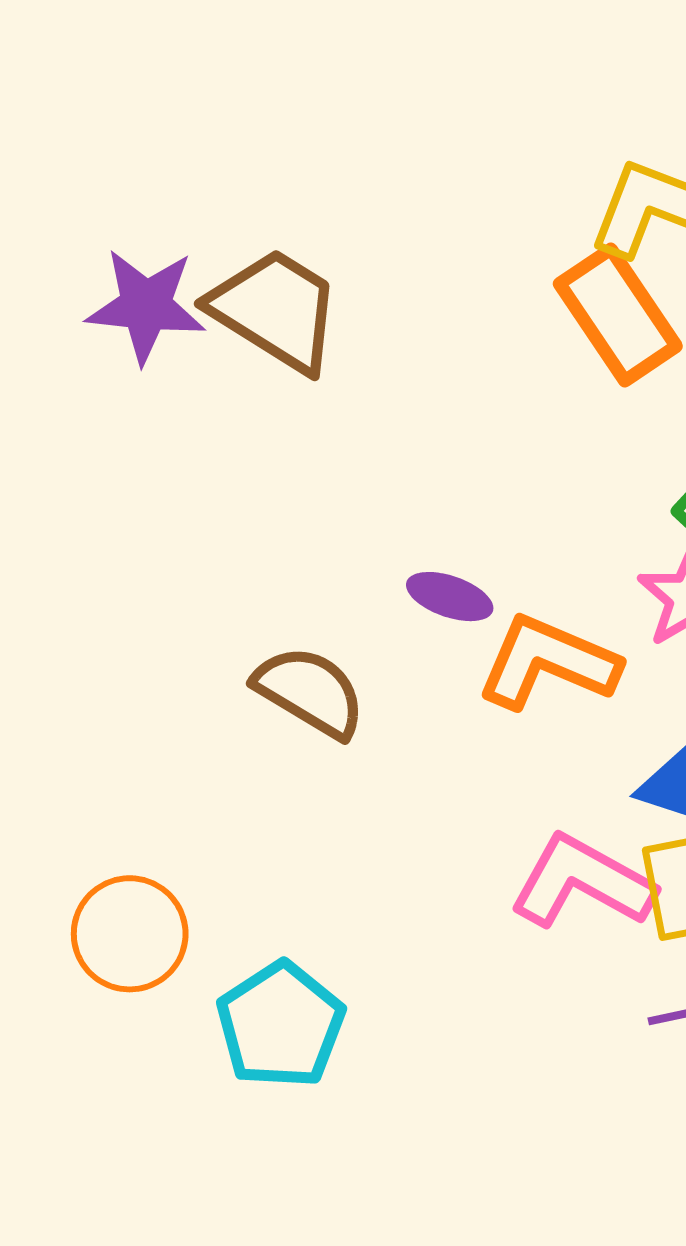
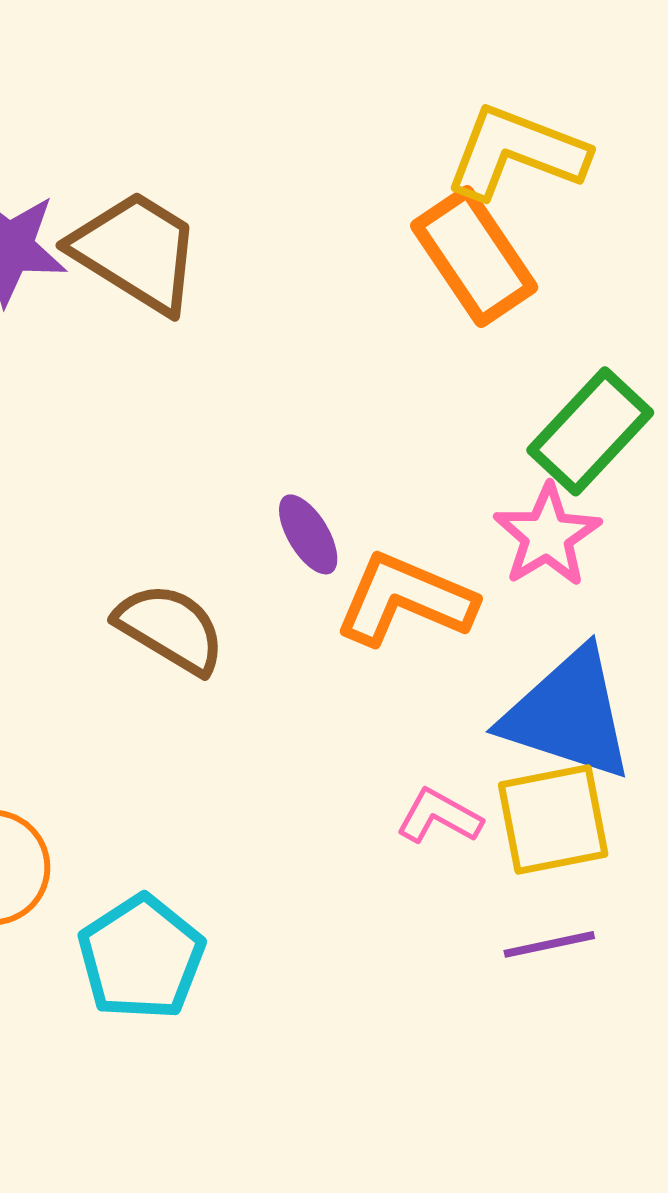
purple ellipse: (450, 597) -> (308, 534), turned 40
pink L-shape: (582, 882) -> (439, 816), size x0.6

